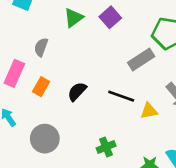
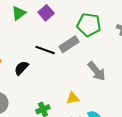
black line: (121, 96) -> (45, 50), moved
yellow triangle: (149, 111) -> (73, 98), moved

